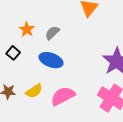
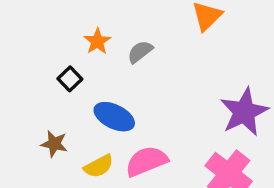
blue ellipse: (51, 60) -> (114, 117), moved
yellow semicircle: (34, 91) -> (99, 166), moved

